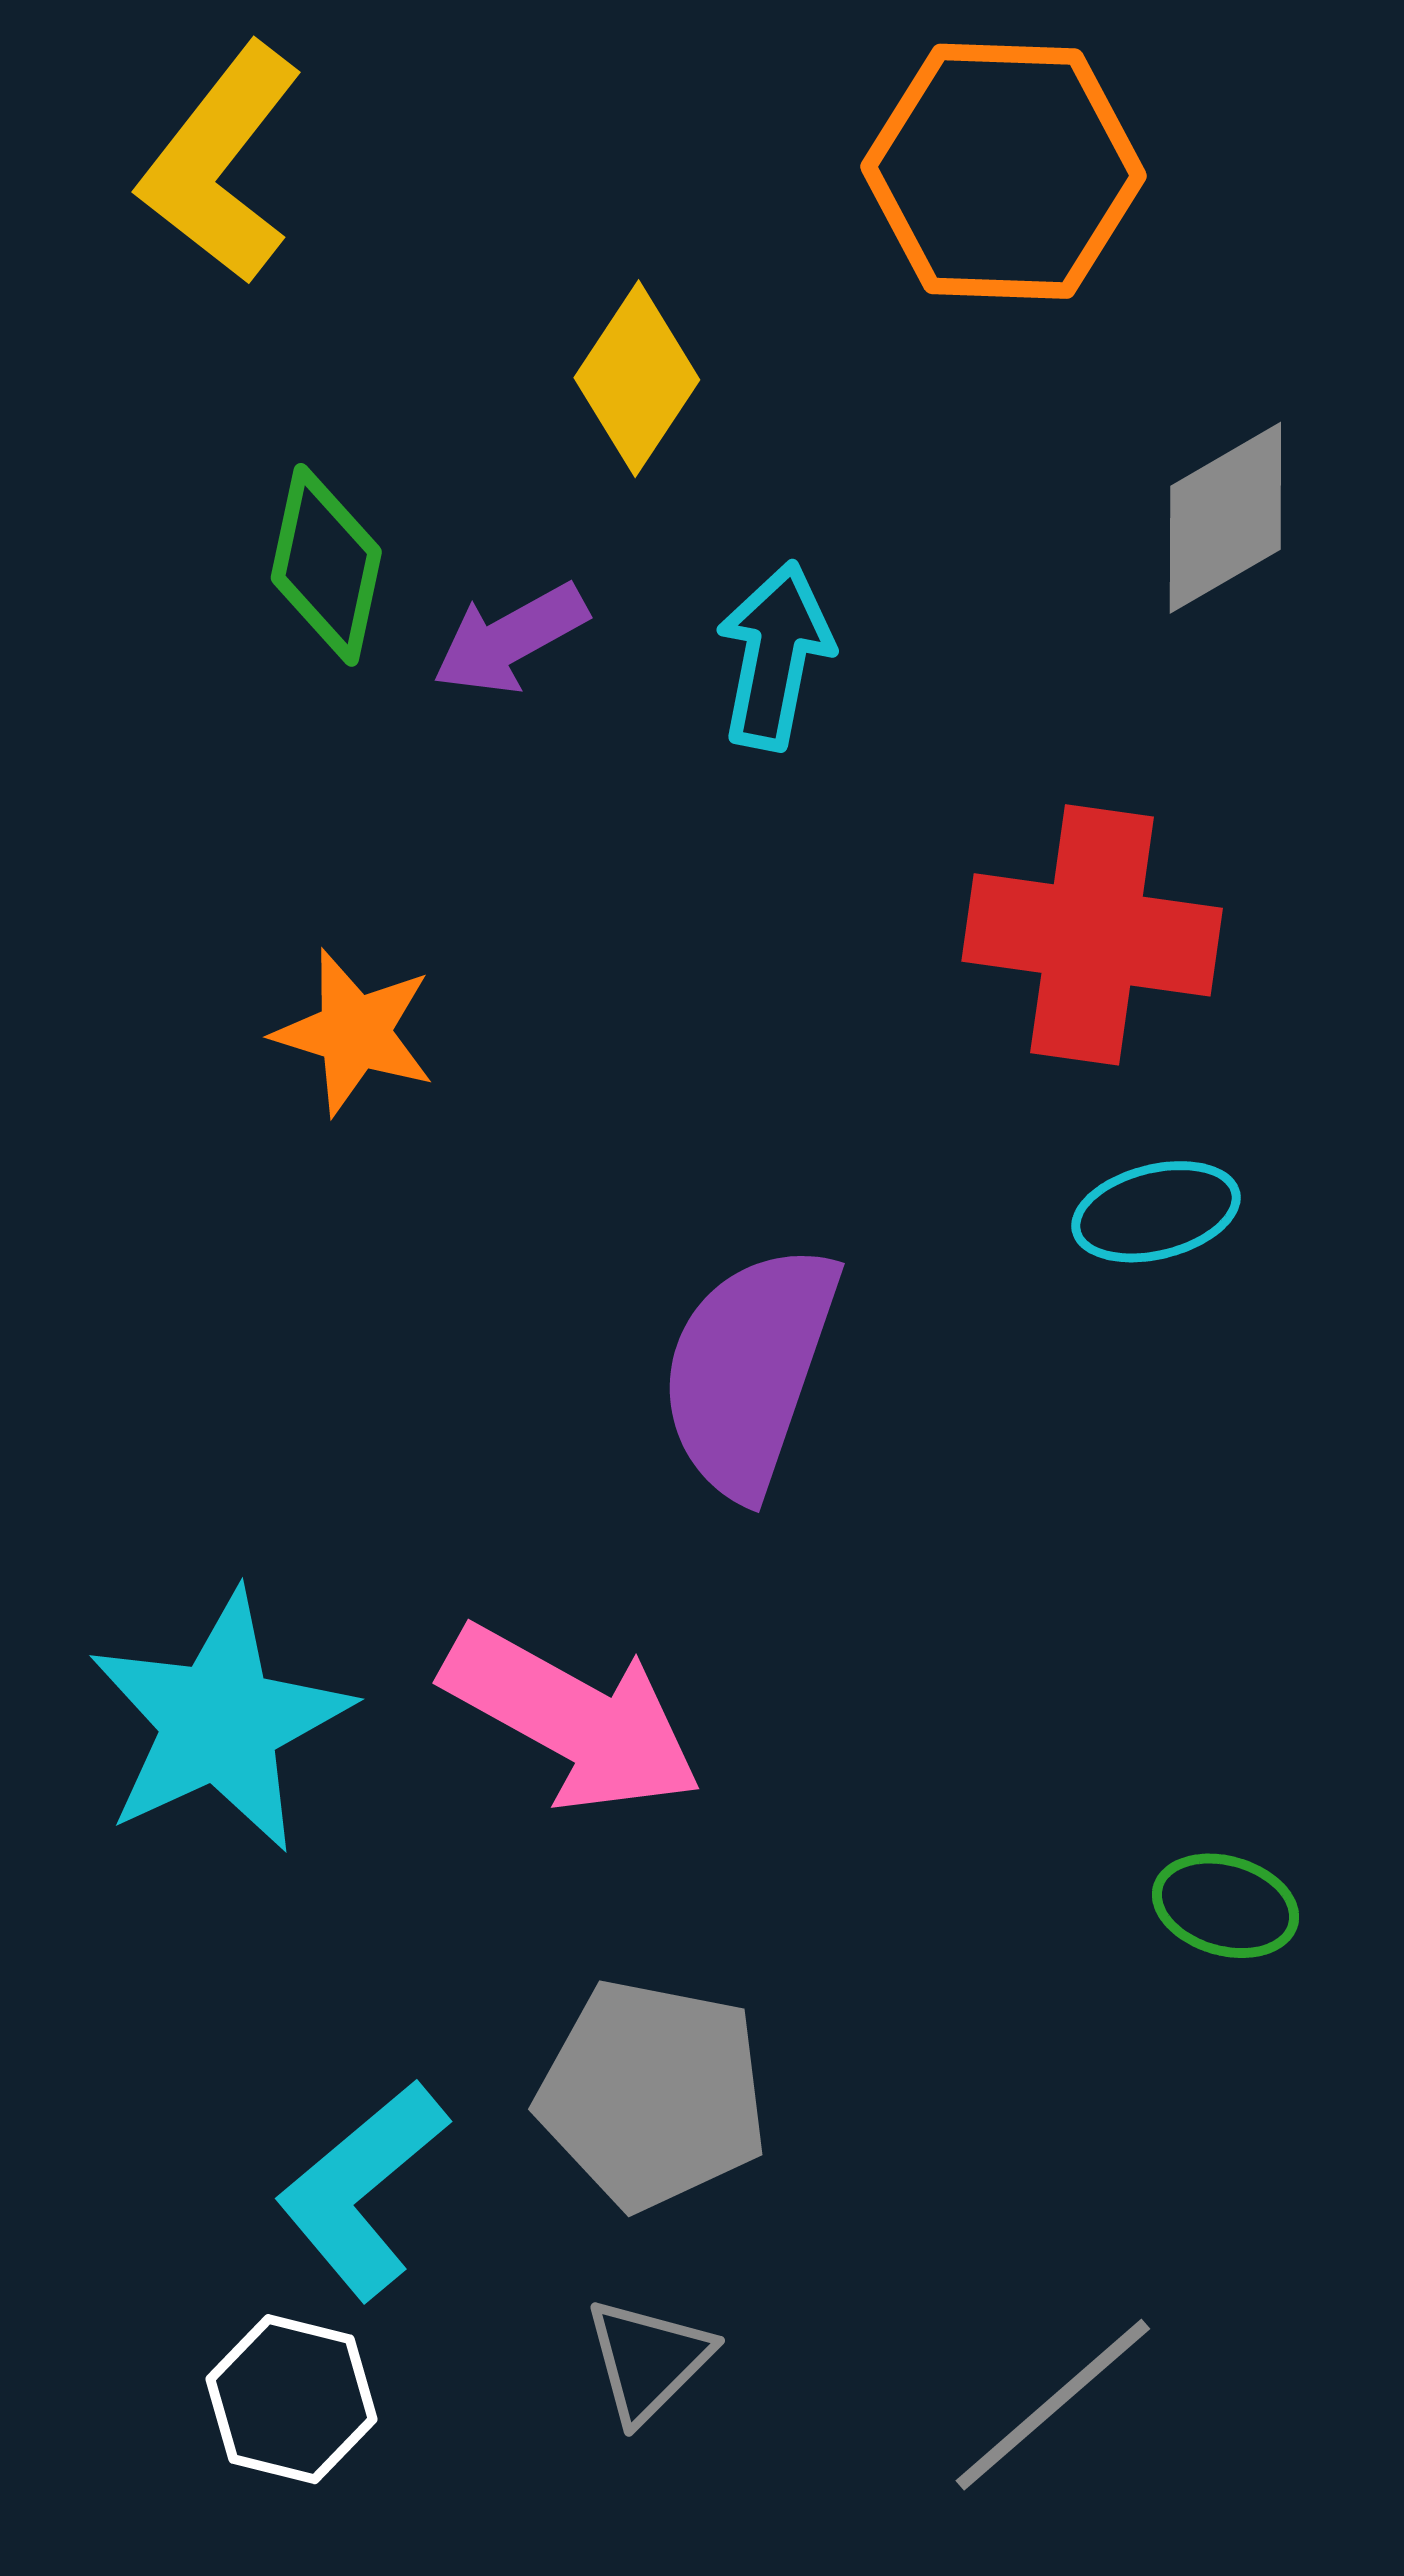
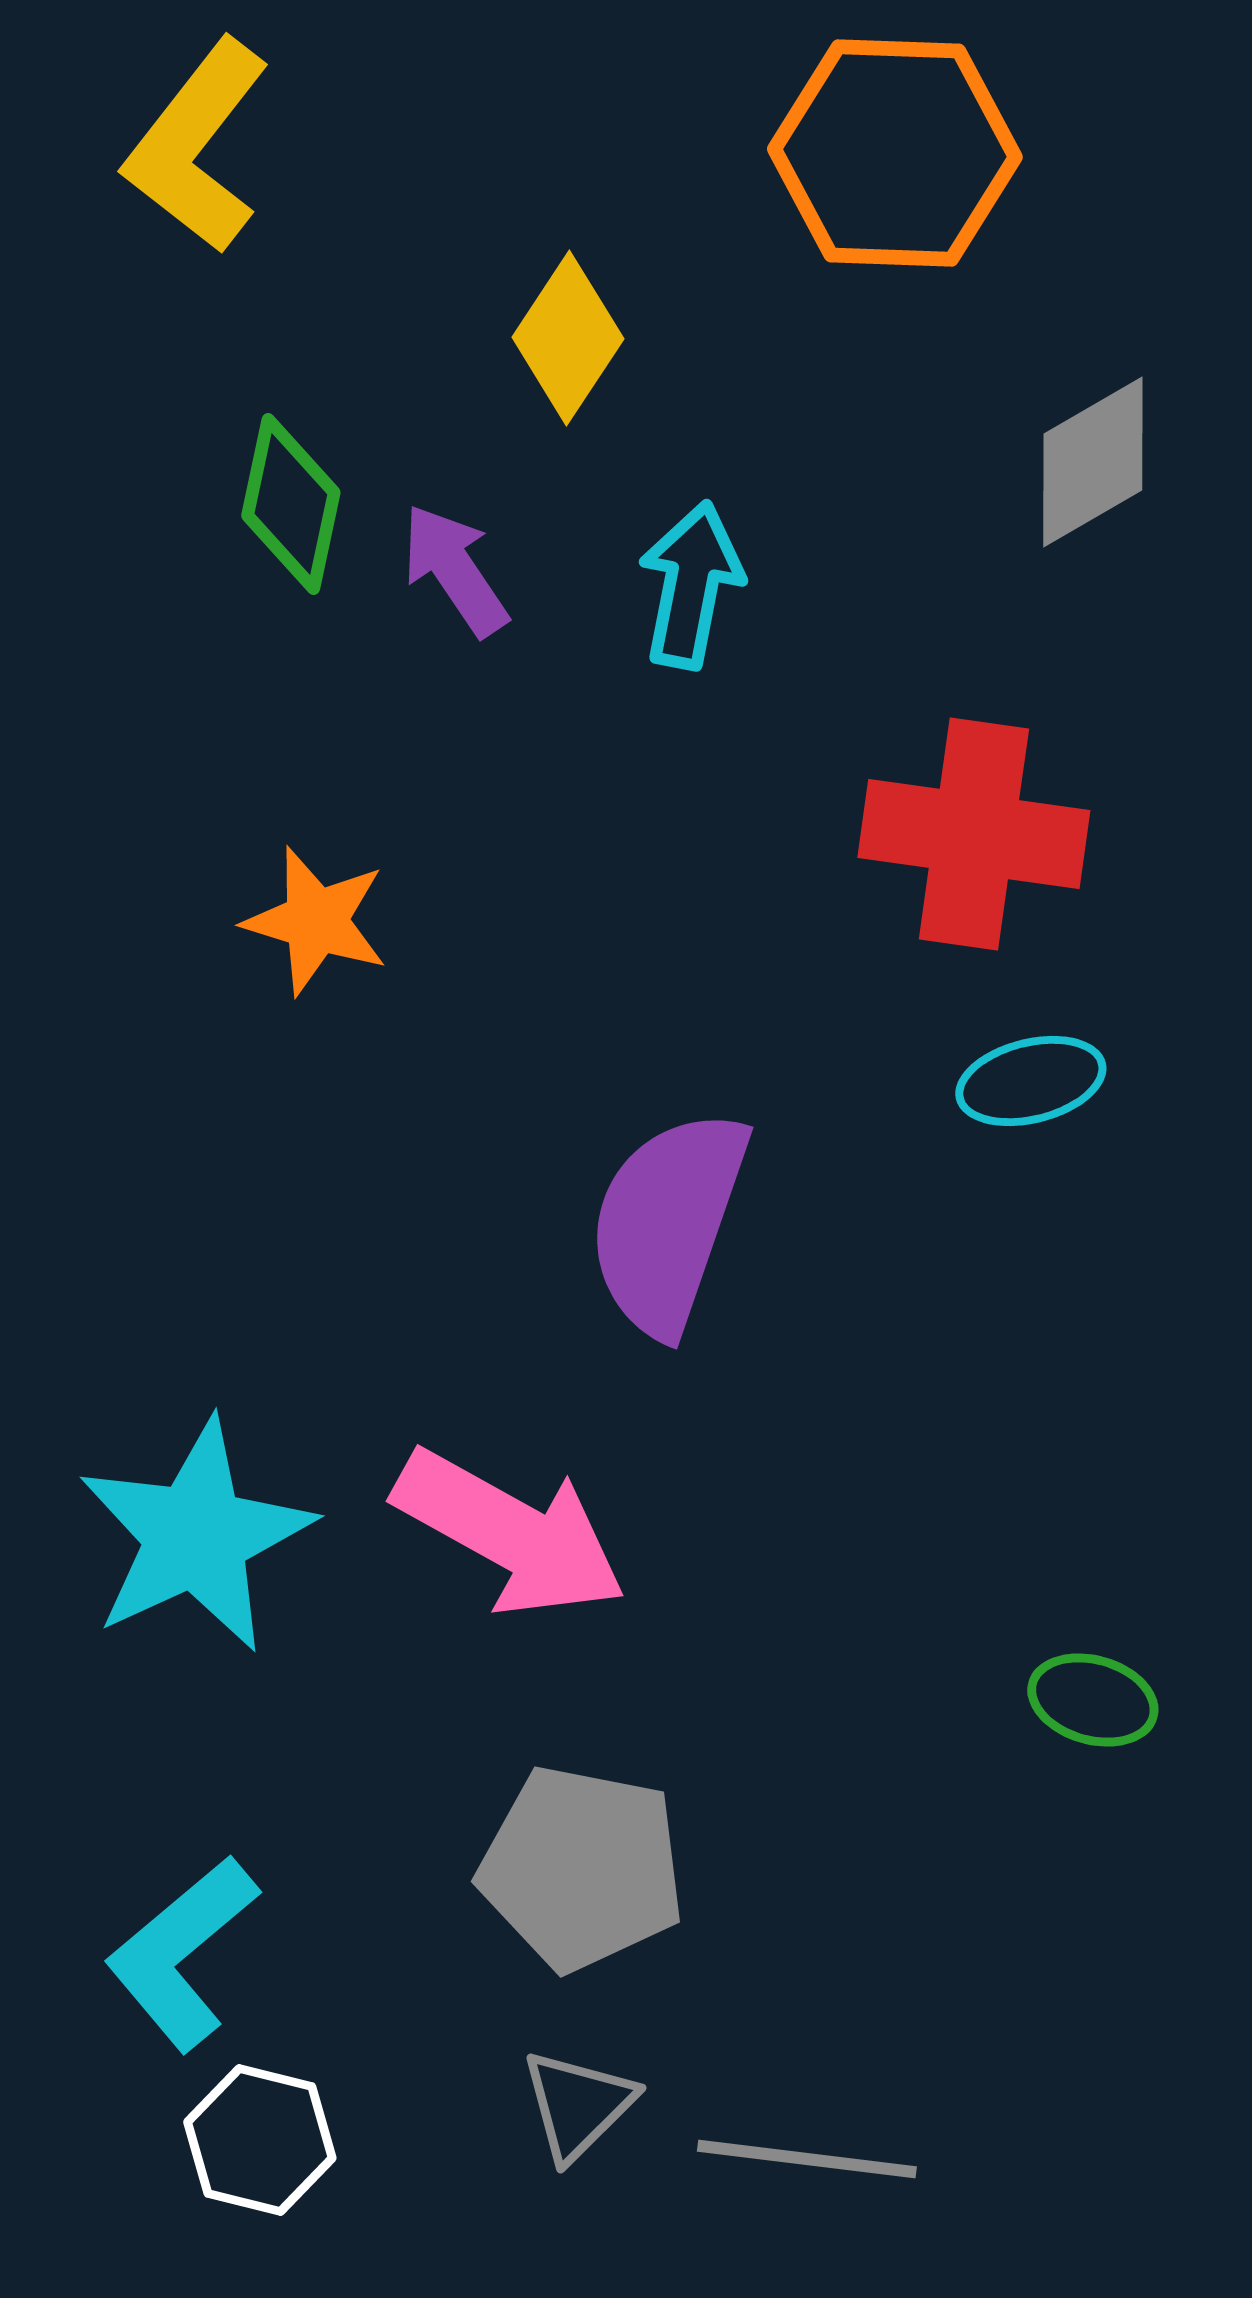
purple arrow: (510, 639) -> (455, 570), turned 85
cyan L-shape: (362, 2189) -> (182, 1953), moved
gray line: (1053, 2405) -> (807, 2159), moved, turned 48

